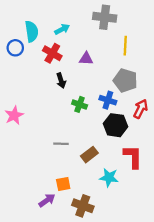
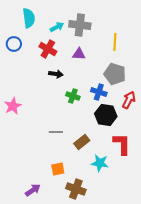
gray cross: (105, 17) -> (80, 25), moved
cyan semicircle: (32, 31) -> (29, 18), moved
black arrow: (61, 80) -> (56, 74), turned -64
purple arrow: (47, 200) -> (33, 190), moved

